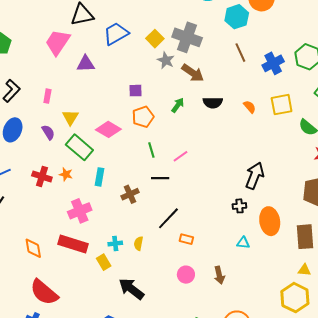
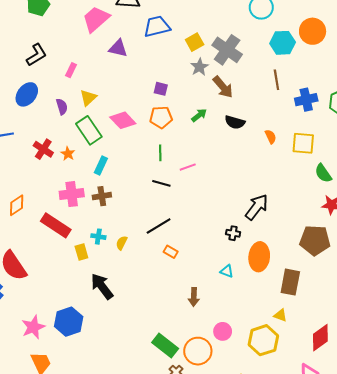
brown cross: (130, 194) -> (102, 196), moved
orange diamond: (33, 248) -> (17, 205), moved, turned 50
pink circle: (186, 275) -> (223, 331), moved

